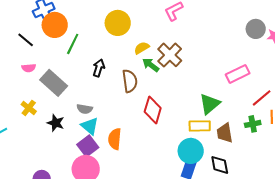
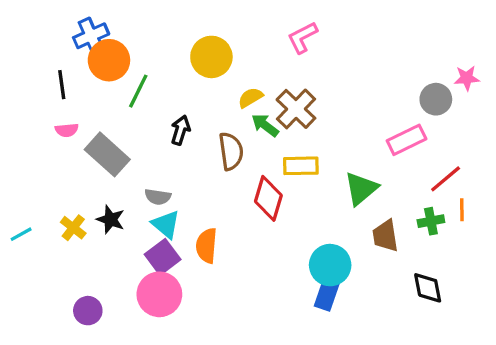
gray circle: (256, 29) -> (436, 99), moved
black line: (26, 40) -> (62, 85), turned 42
yellow cross: (29, 108) -> (73, 228), moved
yellow rectangle: (200, 126) -> (301, 166), moved
black diamond: (220, 165) -> (428, 288), moved

